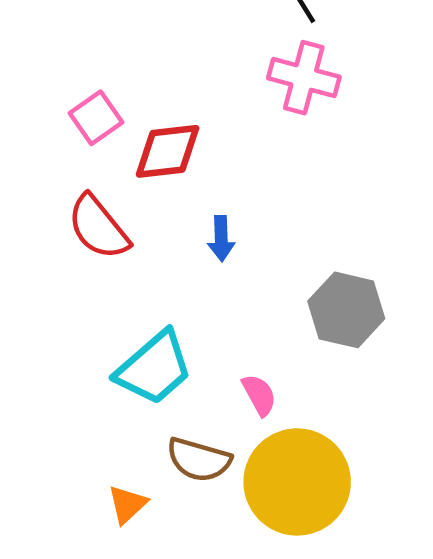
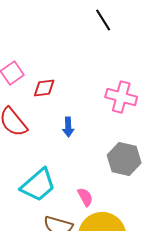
pink cross: (304, 78) -> (121, 97), moved
red diamond: (168, 151) -> (44, 88), size x0.7

